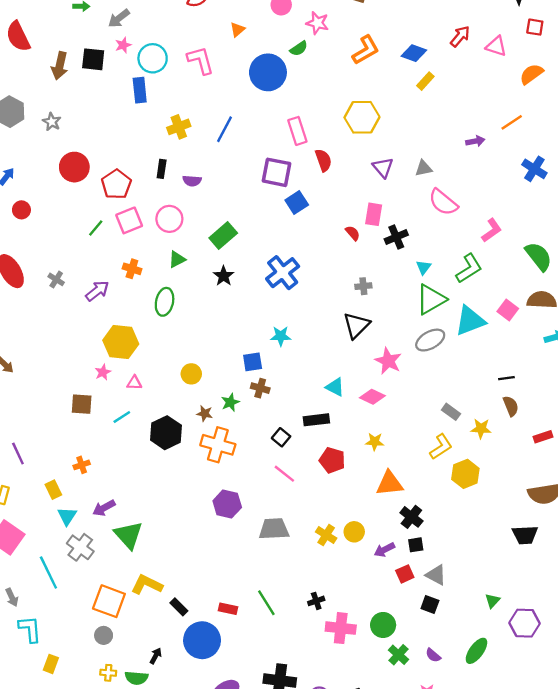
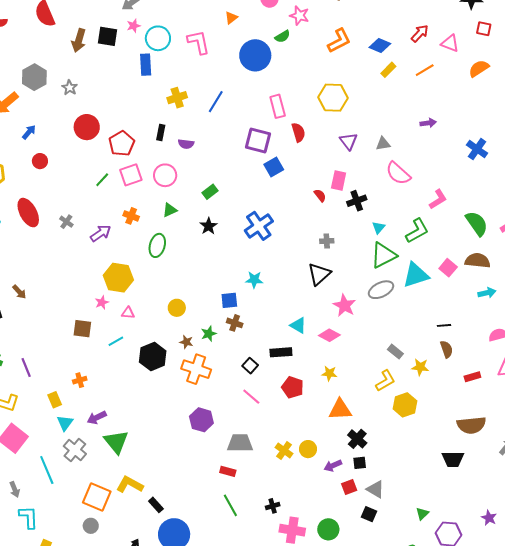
orange line: (512, 122) -> (425, 70), moved
green rectangle: (223, 235) -> (210, 192), size x0.7
red rectangle: (228, 609) -> (228, 471), moved

